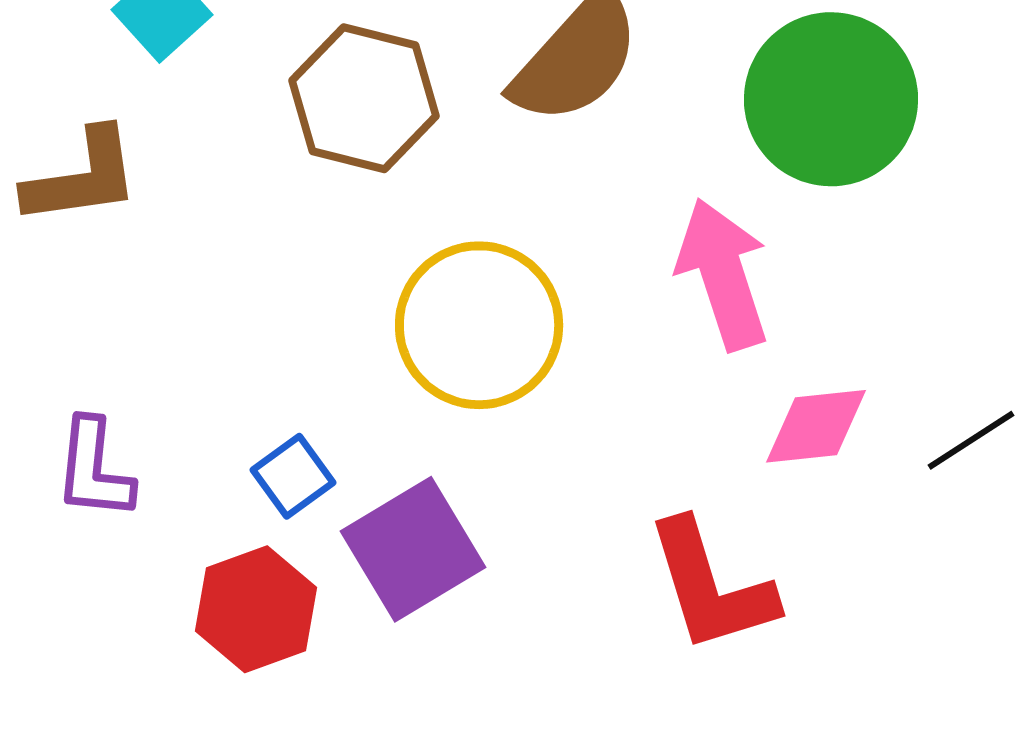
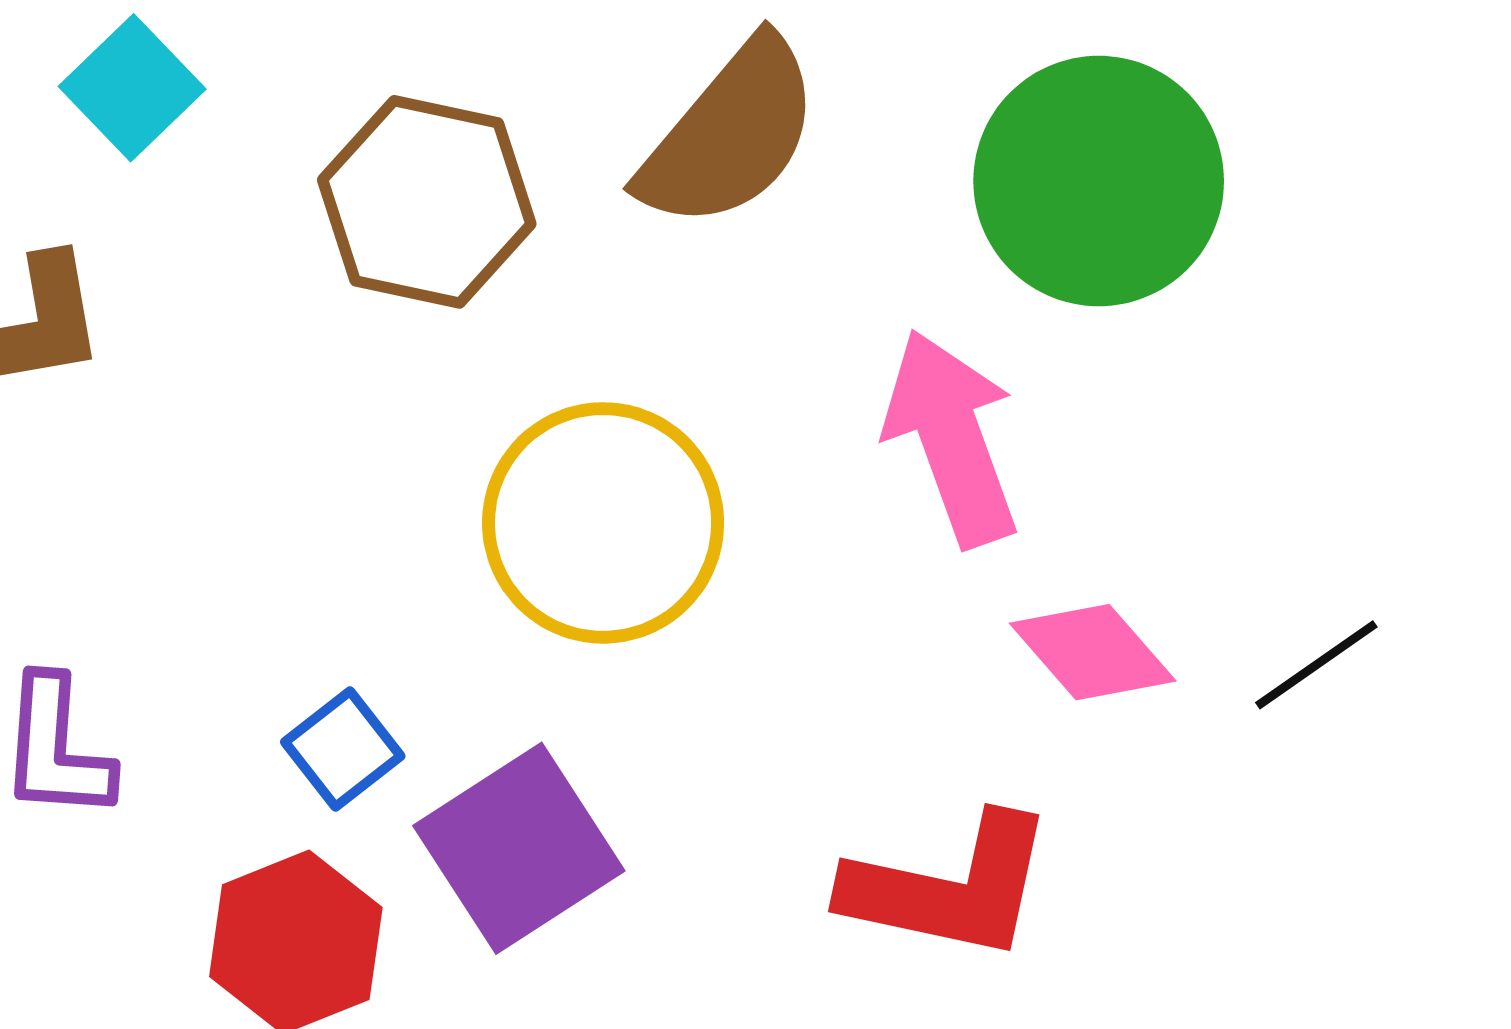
pink diamond: (816, 426) -> (1093, 652), turned 57
red L-shape: (711, 586) -> (949, 887), turned -59

